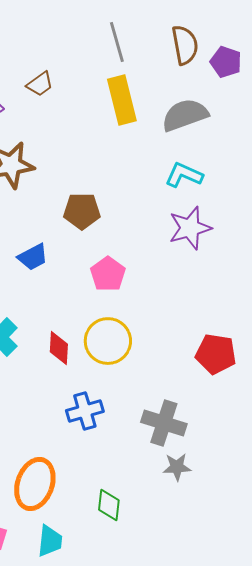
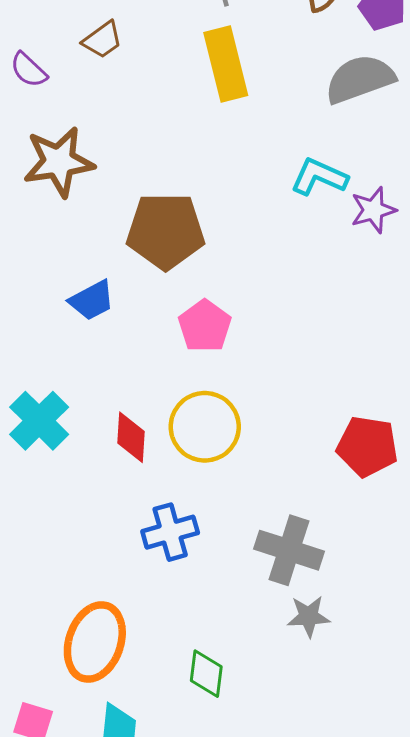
gray semicircle: (185, 115) -> (360, 79), moved
brown pentagon: (82, 211) -> (166, 231), size x1.4
purple star: (190, 228) -> (373, 210), moved, size x0.7

